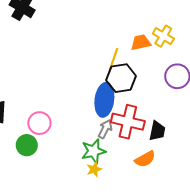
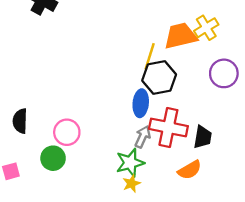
yellow cross: (163, 36) -> (206, 28), turned 30
orange trapezoid: (141, 42) -> (181, 36), size x1.4
blue ellipse: (104, 100) -> (141, 103), size x0.7

